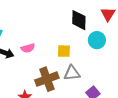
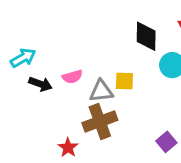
gray triangle: (72, 73) -> (101, 91), moved

